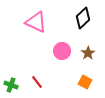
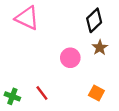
pink triangle: (36, 22) -> (27, 18), moved
brown star: (88, 53) -> (100, 48), moved

